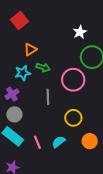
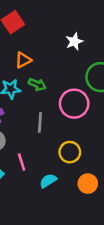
white star: (80, 32) -> (74, 42), moved
pink line: (37, 142) -> (22, 162), moved

